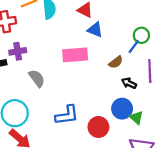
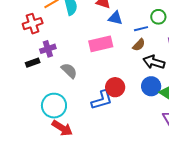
blue line: (134, 47) -> (141, 29), moved, turned 48
black arrow: (129, 83) -> (154, 62), size x1.5
red circle: (98, 127) -> (115, 87), moved

